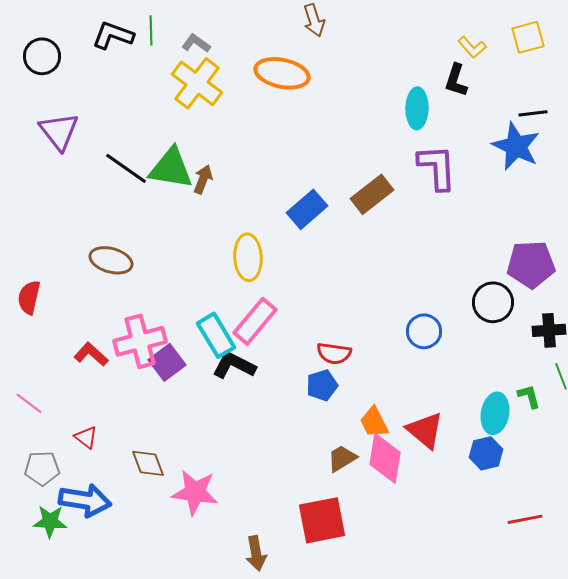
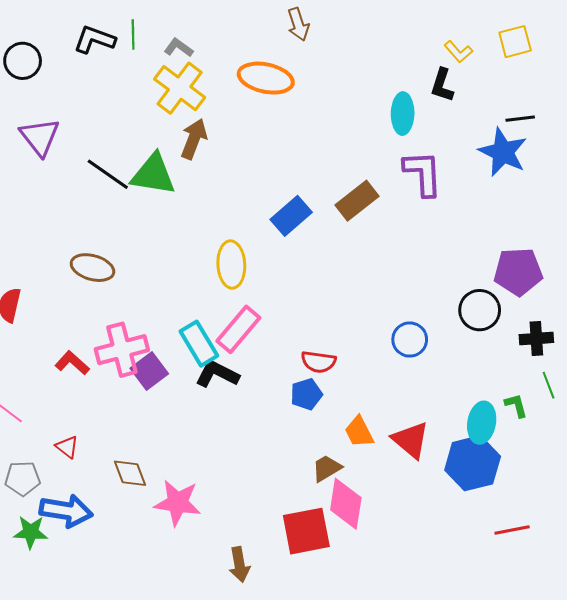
brown arrow: (203, 179) -> (194, 139), moved, size x1.4
blue hexagon: (486, 453) -> (473, 463), size x1.6
pink diamond: (385, 458) -> (346, 504), moved

